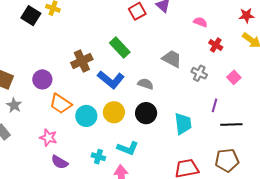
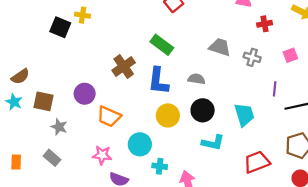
red cross: (216, 45) -> (265, 24), turned -32
pink square: (234, 77) -> (290, 55), turned 32
blue L-shape: (111, 80) -> (158, 81), turned 68
cyan circle: (86, 116) -> (140, 144), moved
cyan L-shape: (128, 148) -> (213, 143), moved

